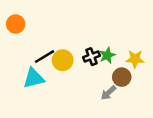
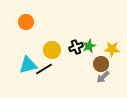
orange circle: (16, 24) -> (26, 22), moved
black line: (45, 57) -> (44, 69), moved
gray arrow: (108, 93) -> (103, 77), moved

